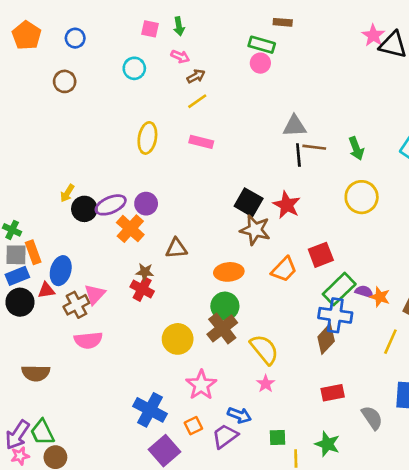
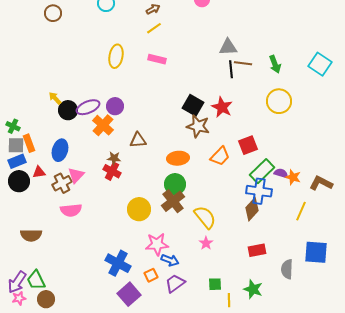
yellow arrow: (67, 193) -> (55, 98), turned 104
blue ellipse: (61, 271) -> (60, 150), moved
pink star: (201, 385) -> (157, 244), turned 30
blue arrow: (239, 415) -> (170, 260), moved
gray semicircle: (372, 418) -> (287, 269), turned -144

